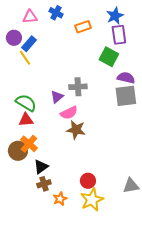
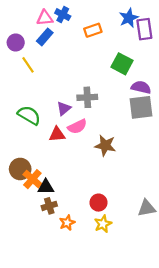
pink triangle: (30, 17) -> (45, 18), moved
purple rectangle: (119, 35) -> (144, 29), moved
blue rectangle: (29, 44) -> (45, 37), moved
red triangle: (26, 120) -> (57, 134), moved
brown star: (76, 130) -> (105, 145), moved
orange cross: (29, 144) -> (32, 179), moved
black triangle: (41, 167) -> (46, 187), turned 35
yellow star: (92, 200) -> (103, 224), size x0.7

